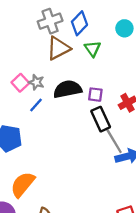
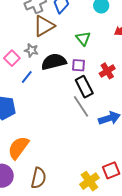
green triangle: (93, 49) -> (83, 38), moved
gray star: (36, 82) -> (31, 50), moved
gray line: (114, 141) -> (81, 106), moved

